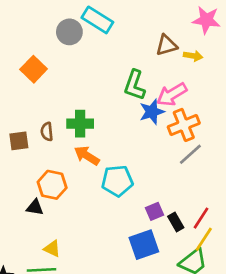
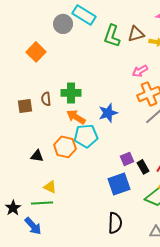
green L-shape: (135, 85) -> (112, 36), moved
pink arrow: (172, 94) -> (140, 71), size x0.7
blue star: (152, 112) -> (108, 113), moved
cyan pentagon: (117, 181) -> (86, 136), moved
orange hexagon: (52, 185) -> (65, 147), moved

